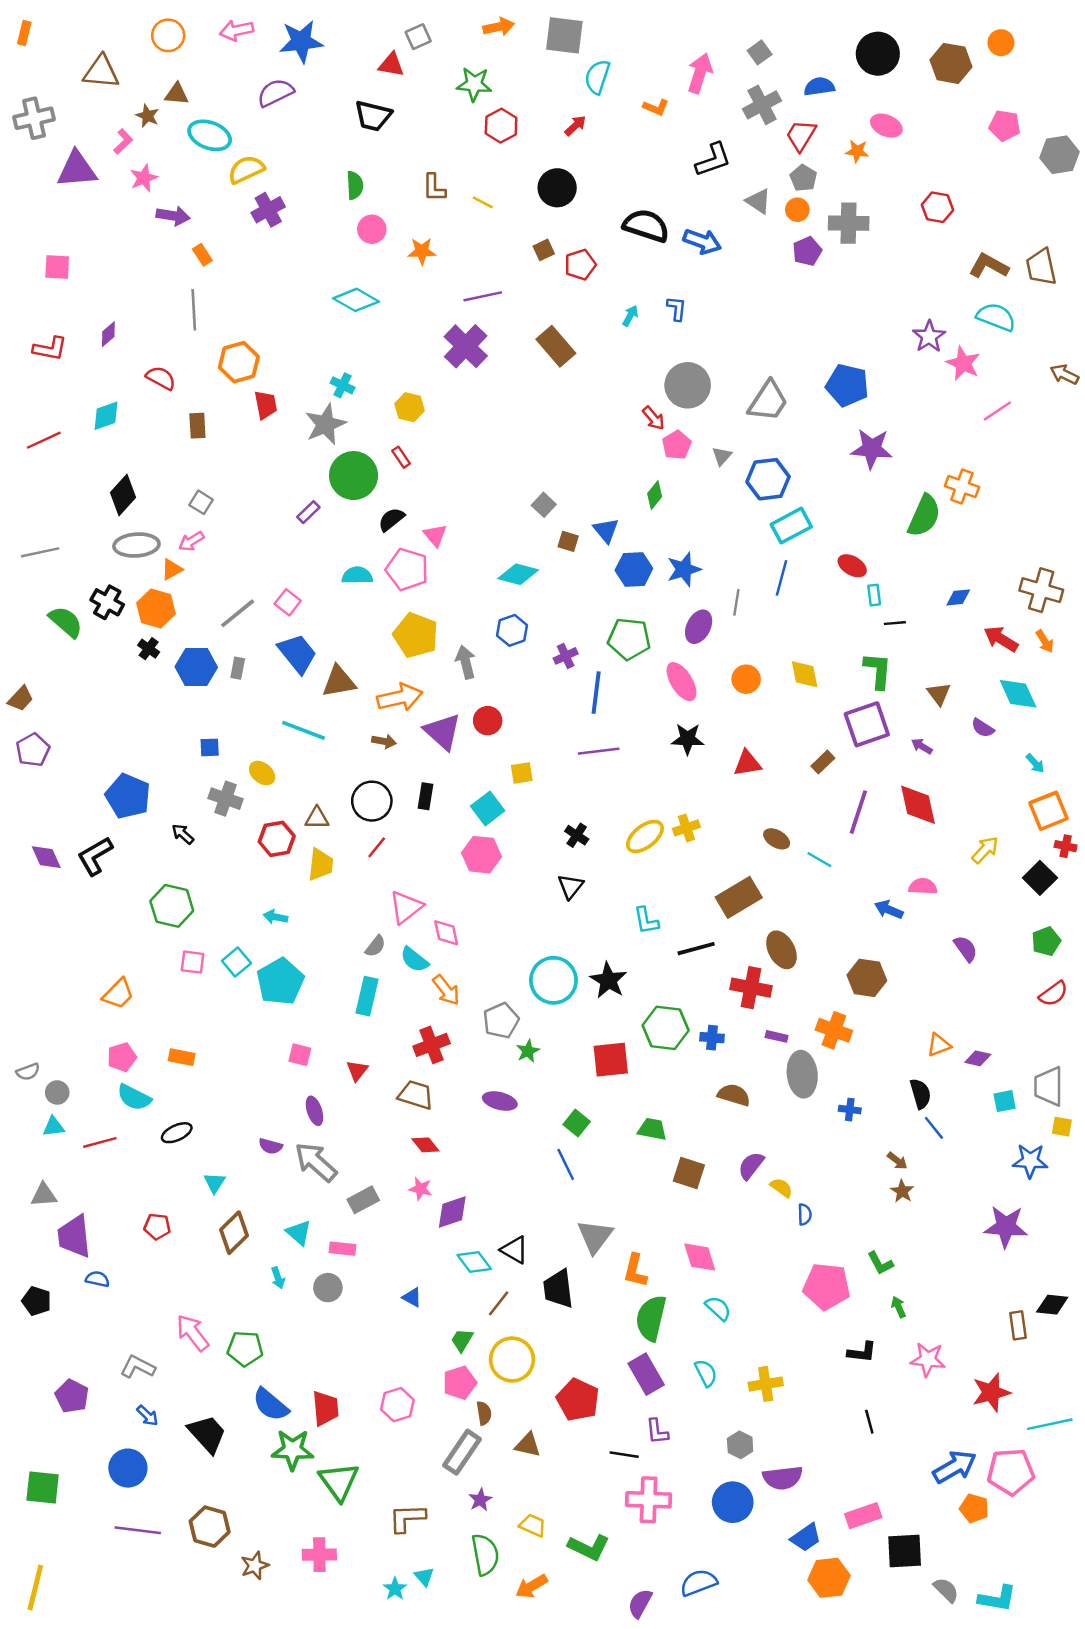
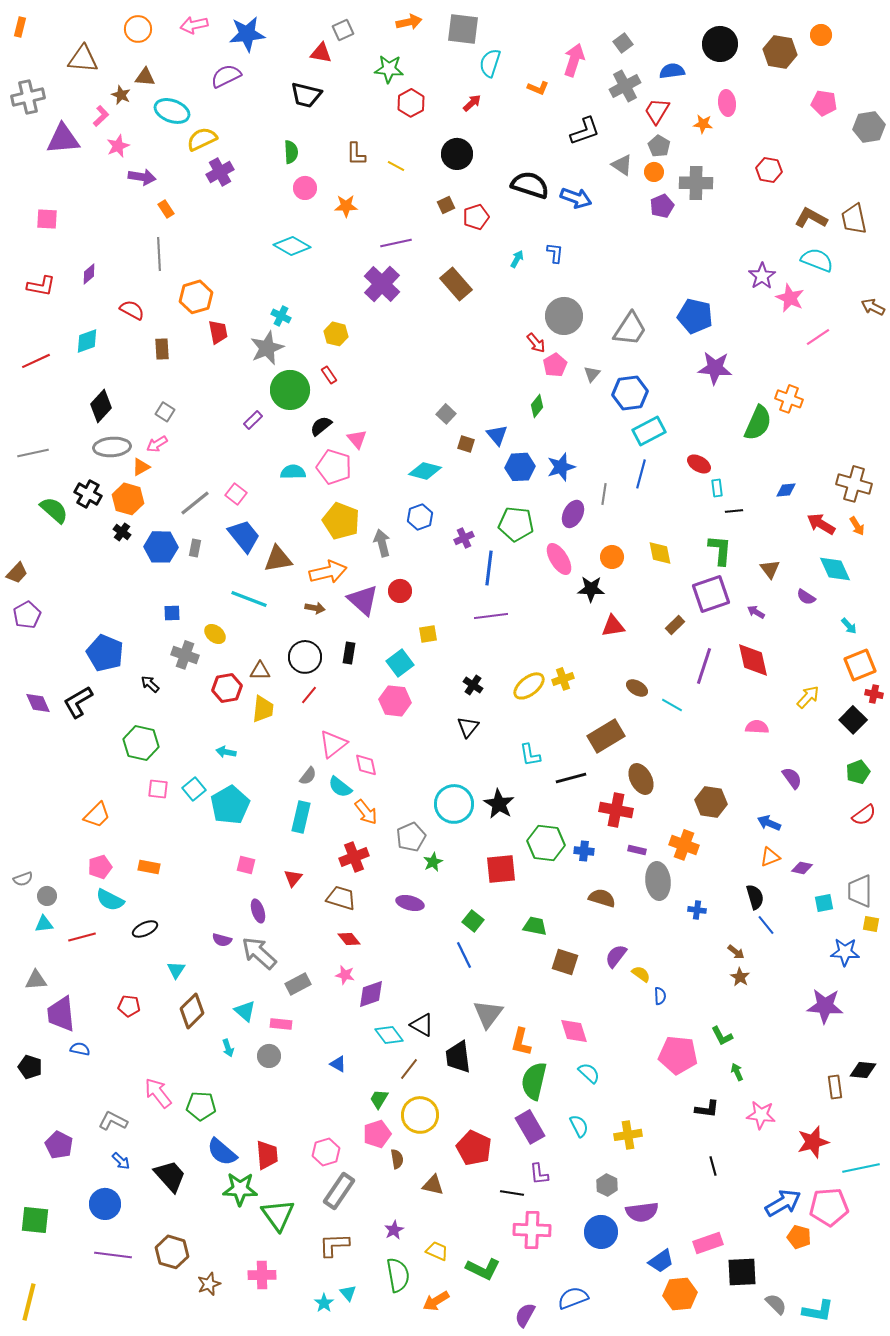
pink ellipse: (886, 126) -> (727, 103), turned 60
black star: (688, 739) -> (591, 589), moved
blue arrow: (889, 910) -> (769, 823), moved
gray rectangle: (462, 1452) -> (339, 1191), moved

